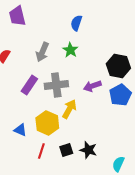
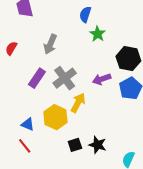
green star: (70, 50) -> (98, 34), moved
gray cross: (56, 85) -> (65, 78), turned -30
red line: (41, 151) -> (25, 146), moved, turned -56

